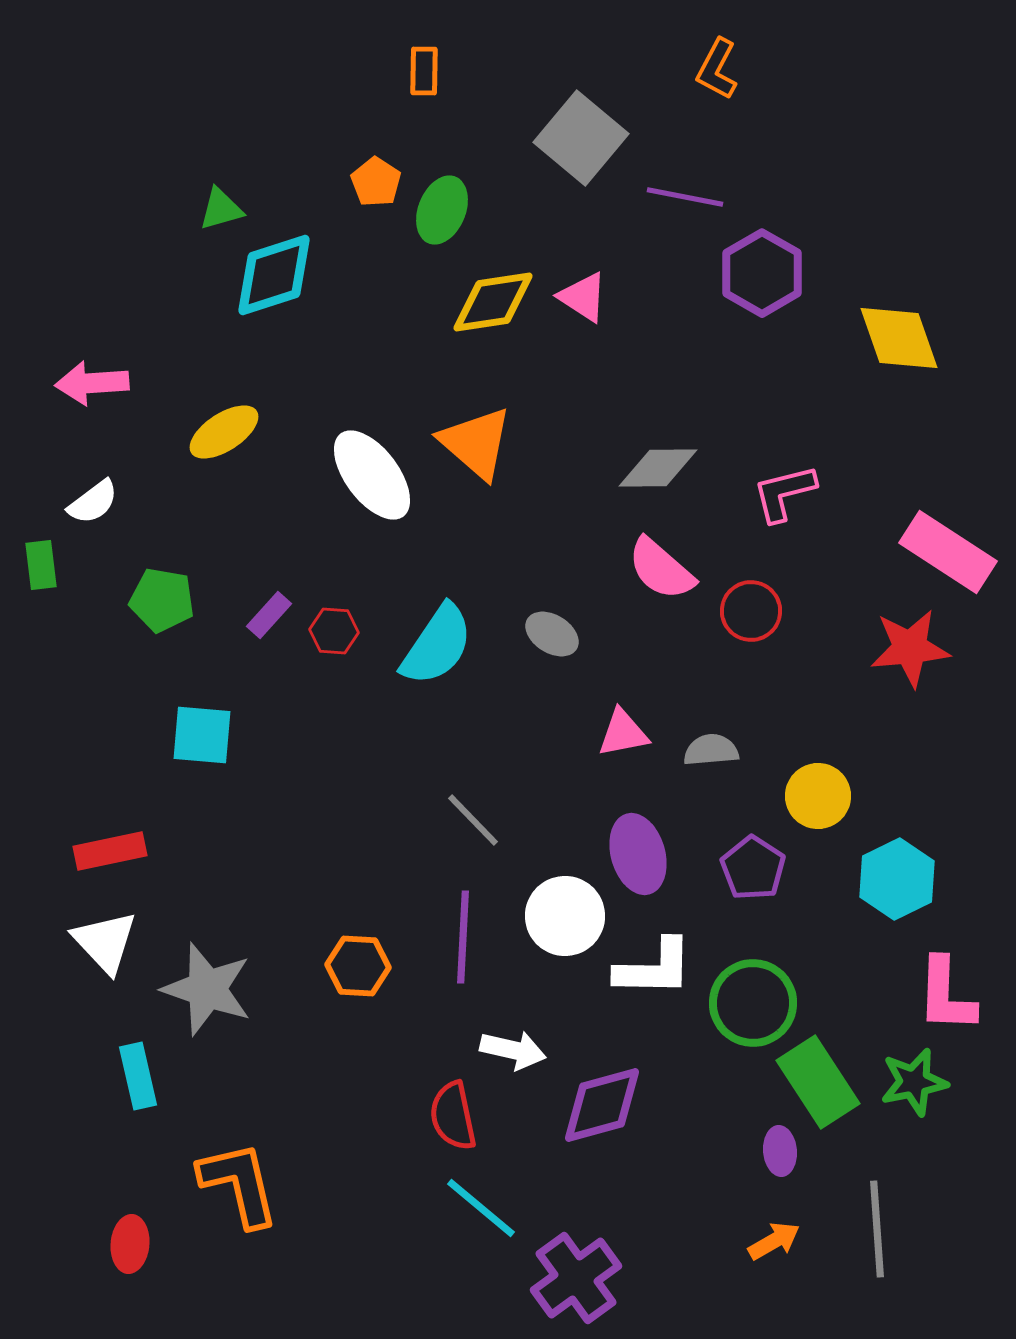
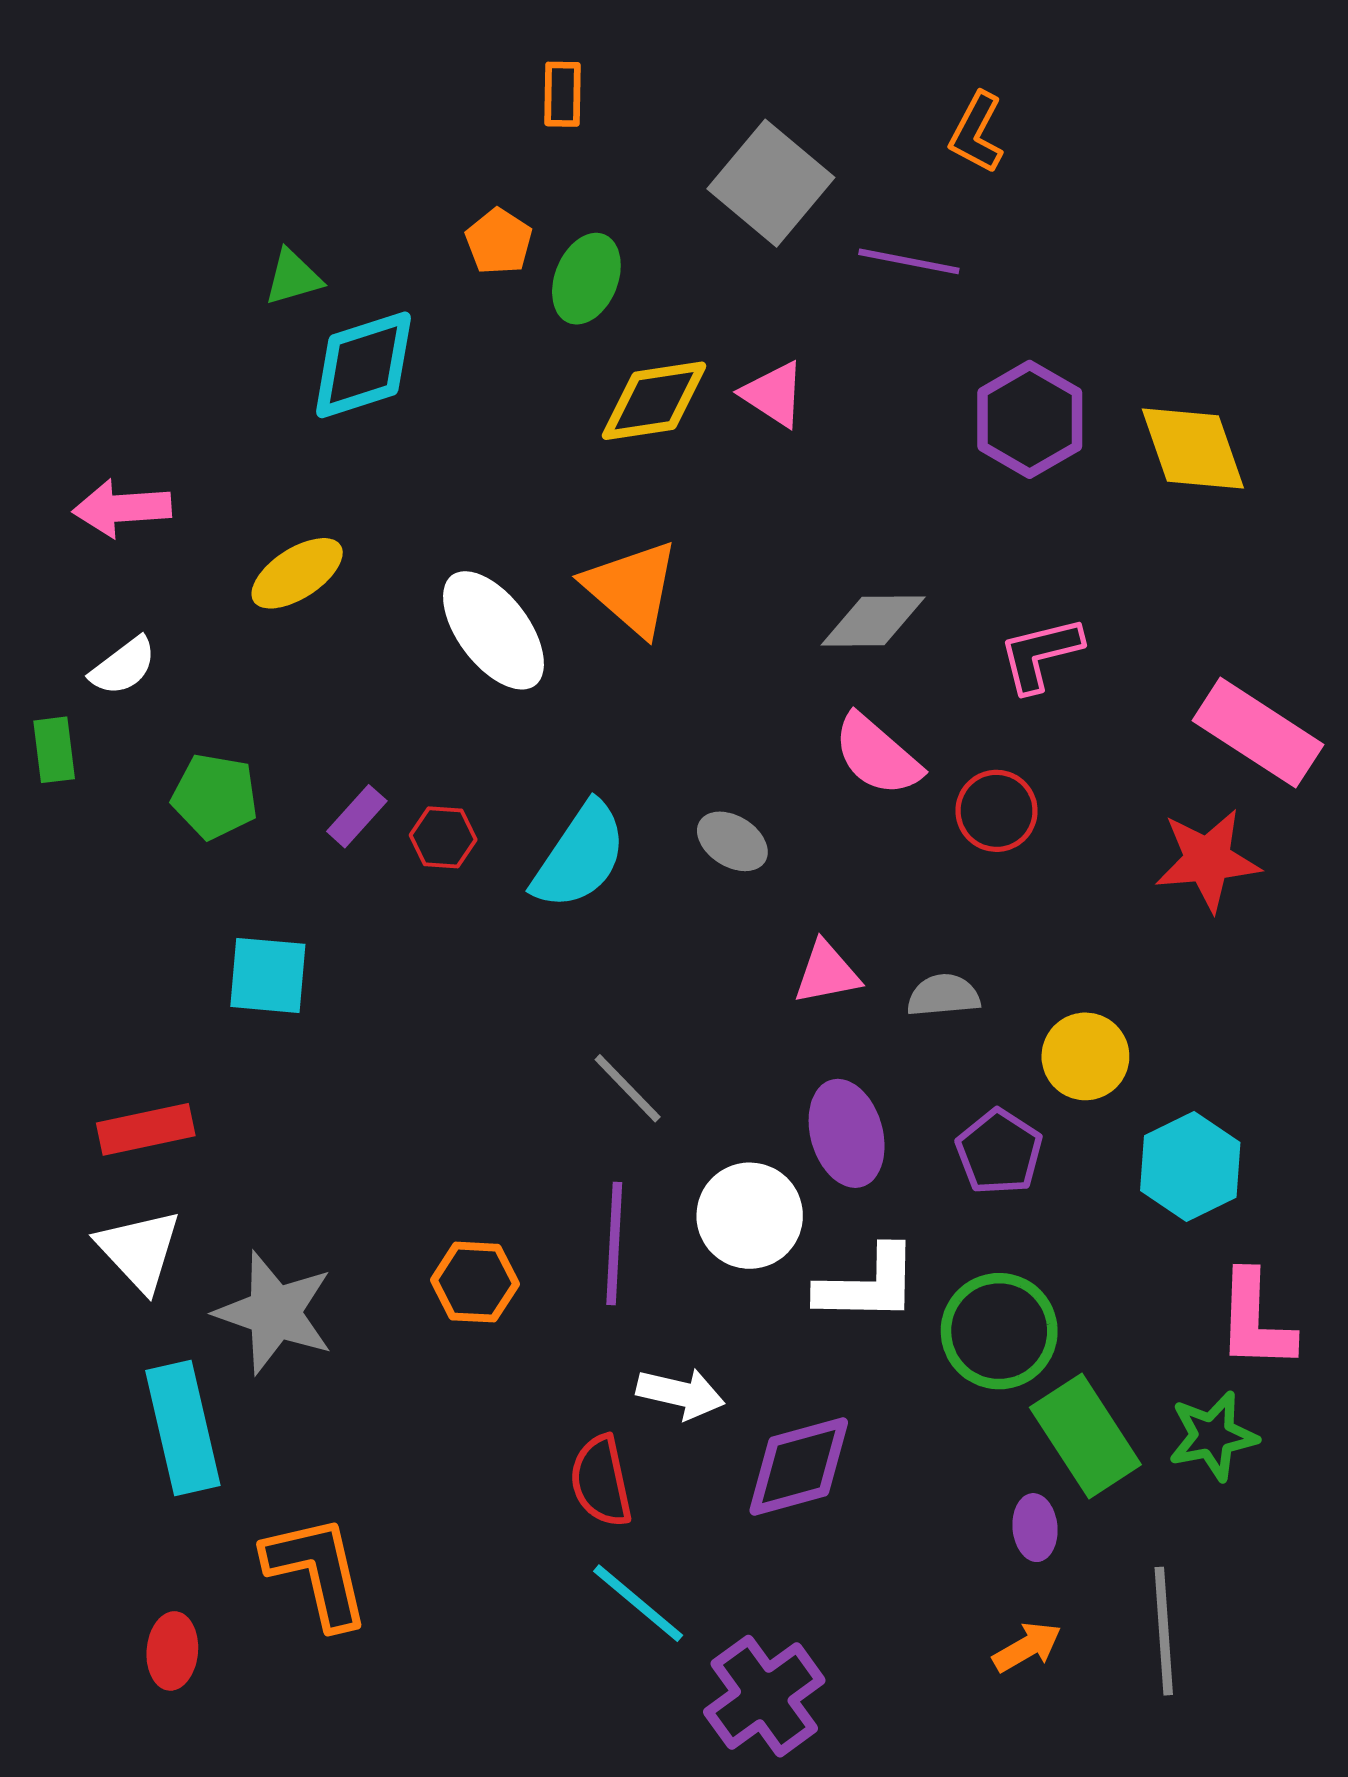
orange L-shape: (717, 69) -> (977, 133), moved
purple hexagon: (762, 273) -> (1030, 419), moved
cyan rectangle: (138, 1076) -> (183, 1428), size x1.5

